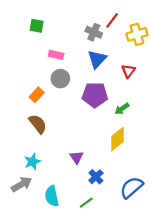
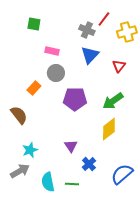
purple pentagon: (95, 95) -> (75, 99), moved
green arrow: (122, 109) -> (113, 101), size x1.5
brown semicircle: (38, 124) -> (19, 115), moved
green line: (86, 203) -> (72, 184), moved, turned 40

